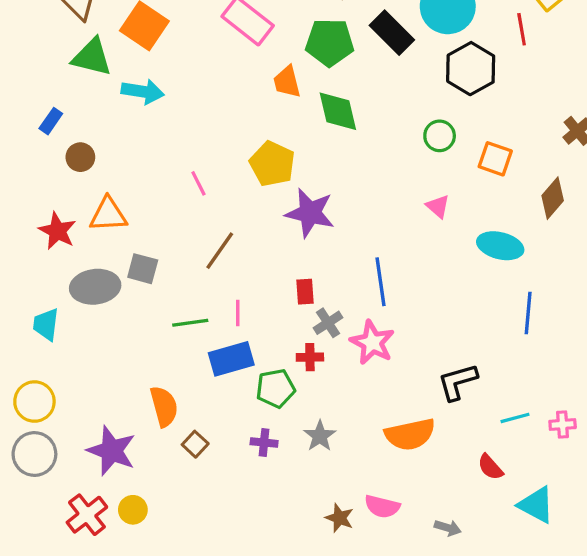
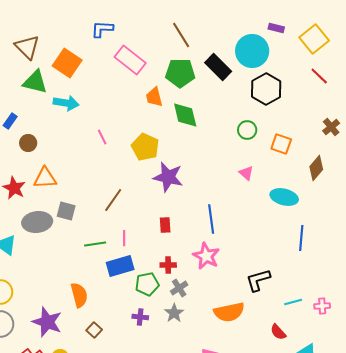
red line: (522, 29) -> (319, 76), moved, turned -36
pink line: (198, 183) -> (102, 137), moved
gray cross: (328, 323) -> (179, 288), moved
brown square: (195, 444) -> (94, 330), moved

